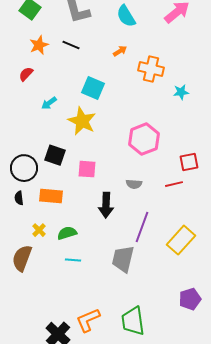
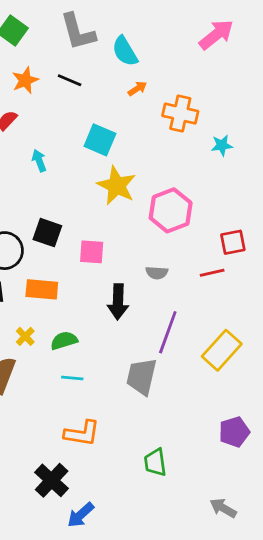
cyan semicircle: (126, 16) -> (125, 51), moved
cyan arrow: (49, 103) -> (39, 161), turned 105
yellow star: (82, 121) -> (117, 186), moved
orange L-shape: (88, 320) -> (82, 433), moved, turned -148
green trapezoid: (133, 321) -> (155, 462), size x0.7

